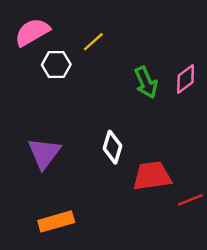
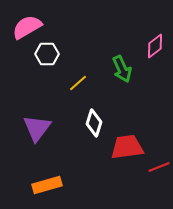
yellow line: (93, 42) -> (78, 83), moved
pink diamond: (186, 79) -> (155, 46), moved

